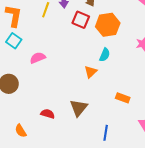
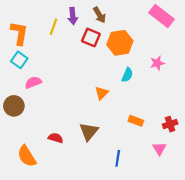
cyan semicircle: (105, 55) -> (127, 75), moved
pink semicircle: (38, 58) -> (33, 82), moved
orange semicircle: (21, 131) -> (27, 156), size x1.5

